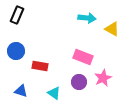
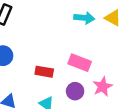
yellow triangle: (112, 29) -> (113, 18), moved
red rectangle: (40, 66) -> (44, 72), moved

